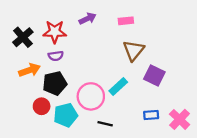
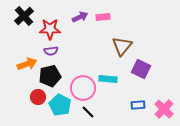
pink rectangle: (126, 21) -> (103, 17), moved
black cross: (23, 37) -> (24, 16), moved
cyan rectangle: (118, 87) -> (108, 79), turned 48
cyan pentagon: (66, 115) -> (60, 105), turned -30
black line: (105, 124) -> (88, 112), moved, turned 32

